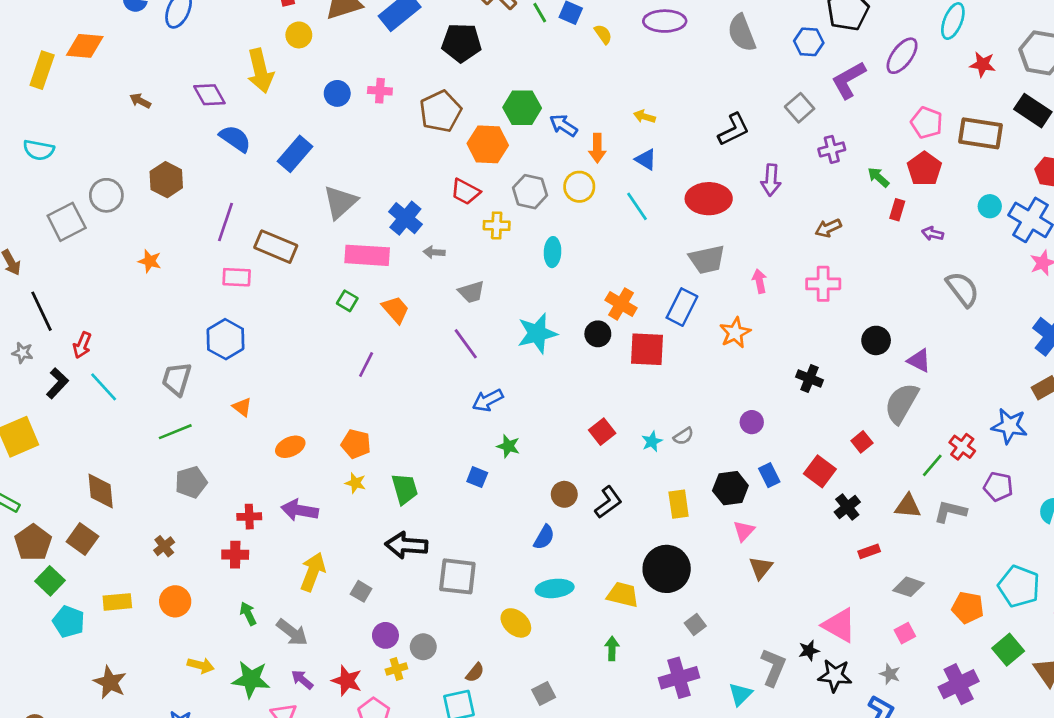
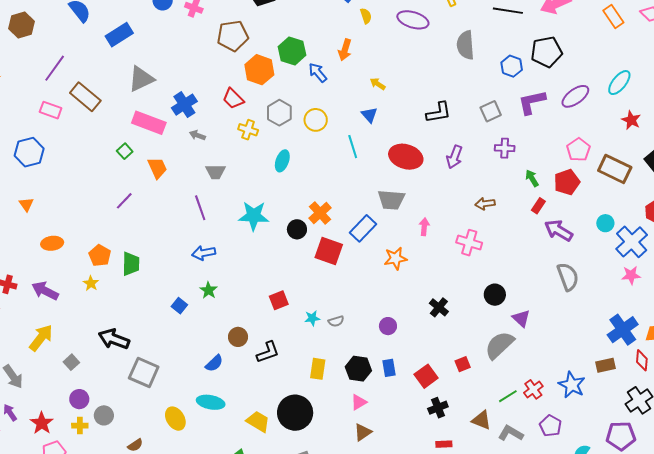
orange arrow: (597, 148) -> (345, 50), moved
purple arrow: (933, 234) -> (559, 230), size x1.8
green trapezoid: (405, 489) -> (131, 264), moved

